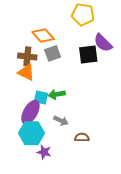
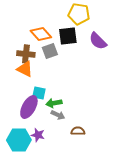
black square: (88, 54) -> (68, 36), moved
green arrow: (57, 94) -> (54, 103), moved
cyan hexagon: (32, 133) -> (19, 140), moved
purple star: (44, 152) -> (38, 135), moved

